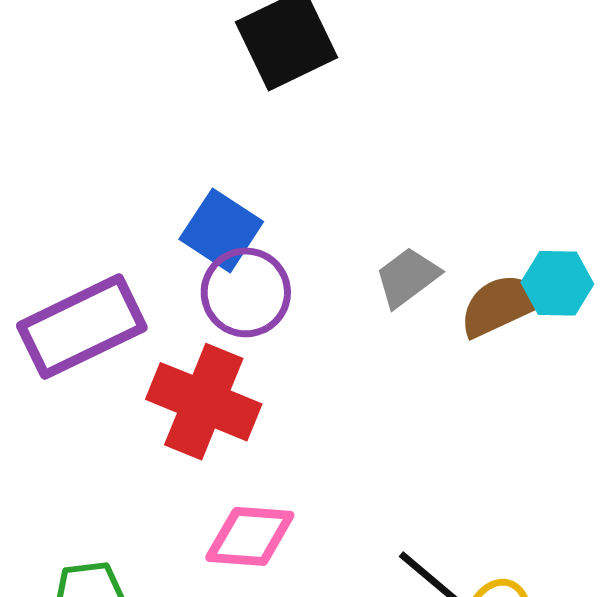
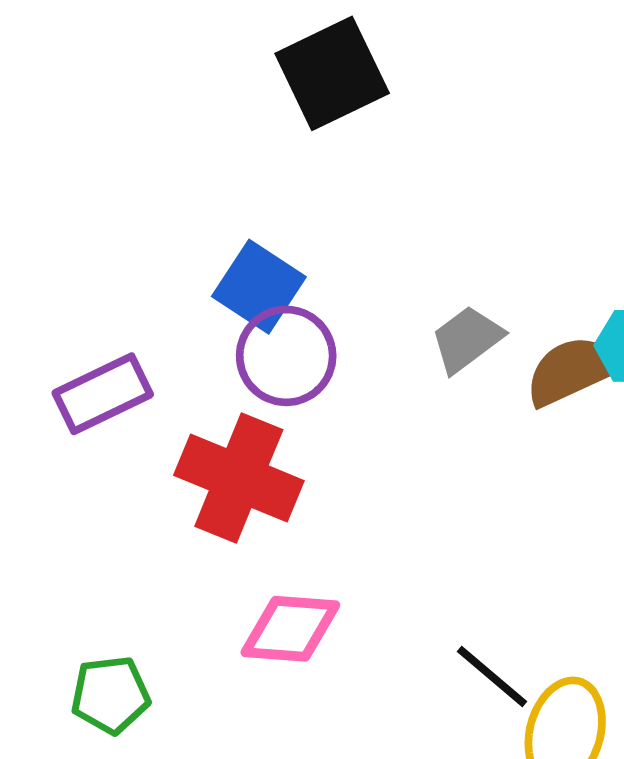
purple rectangle: (82, 327) -> (103, 394), size x0.7

